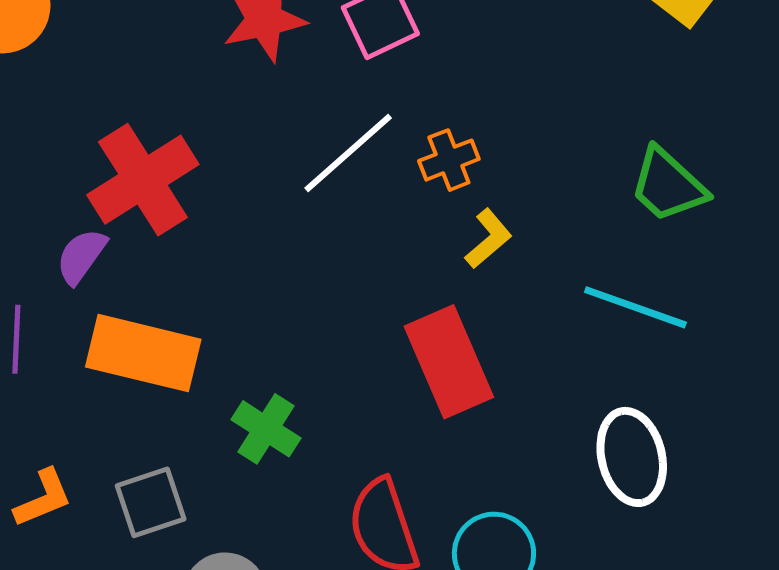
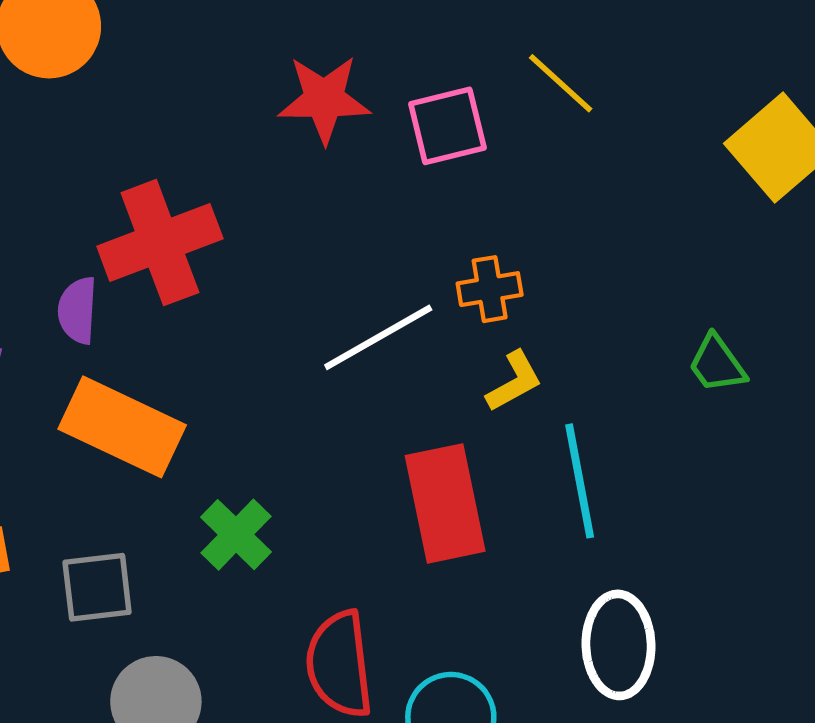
white line: (348, 153) -> (378, 337), moved
green trapezoid: (668, 185) -> (717, 364), size x0.7
purple semicircle: (81, 256) -> (78, 310), turned -44
cyan line: (635, 307) -> (580, 481), moved, turned 48

